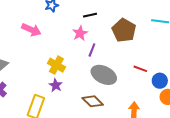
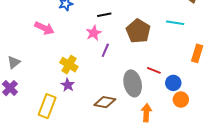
gray ellipse: (104, 75) -> (133, 83), moved, turned 50
brown diamond: (93, 101) -> (105, 102), turned -35

